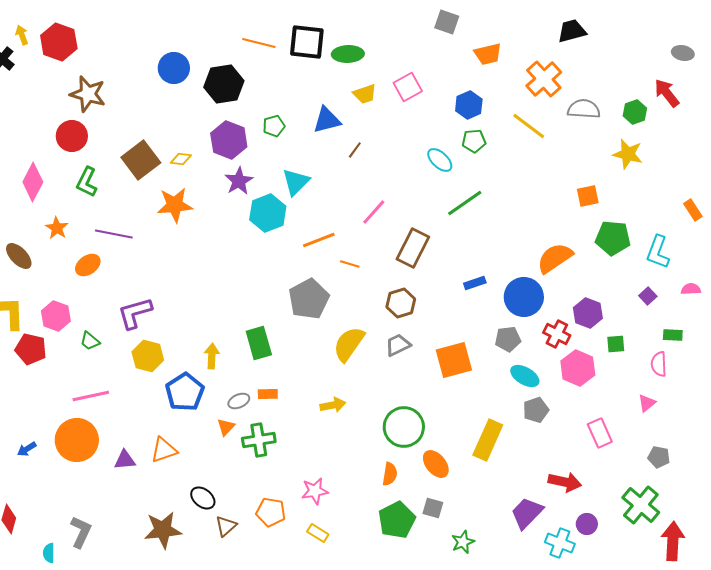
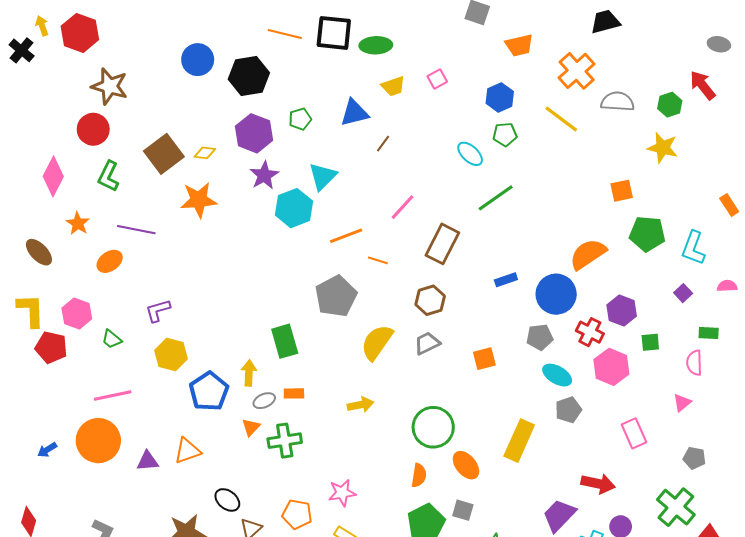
pink square: (408, 87) -> (437, 79), size x0.7
purple L-shape: (135, 313) -> (158, 311), size x0.7
yellow arrow: (212, 356) -> (249, 373), moved
orange square: (454, 360) -> (484, 359), size x0.6

